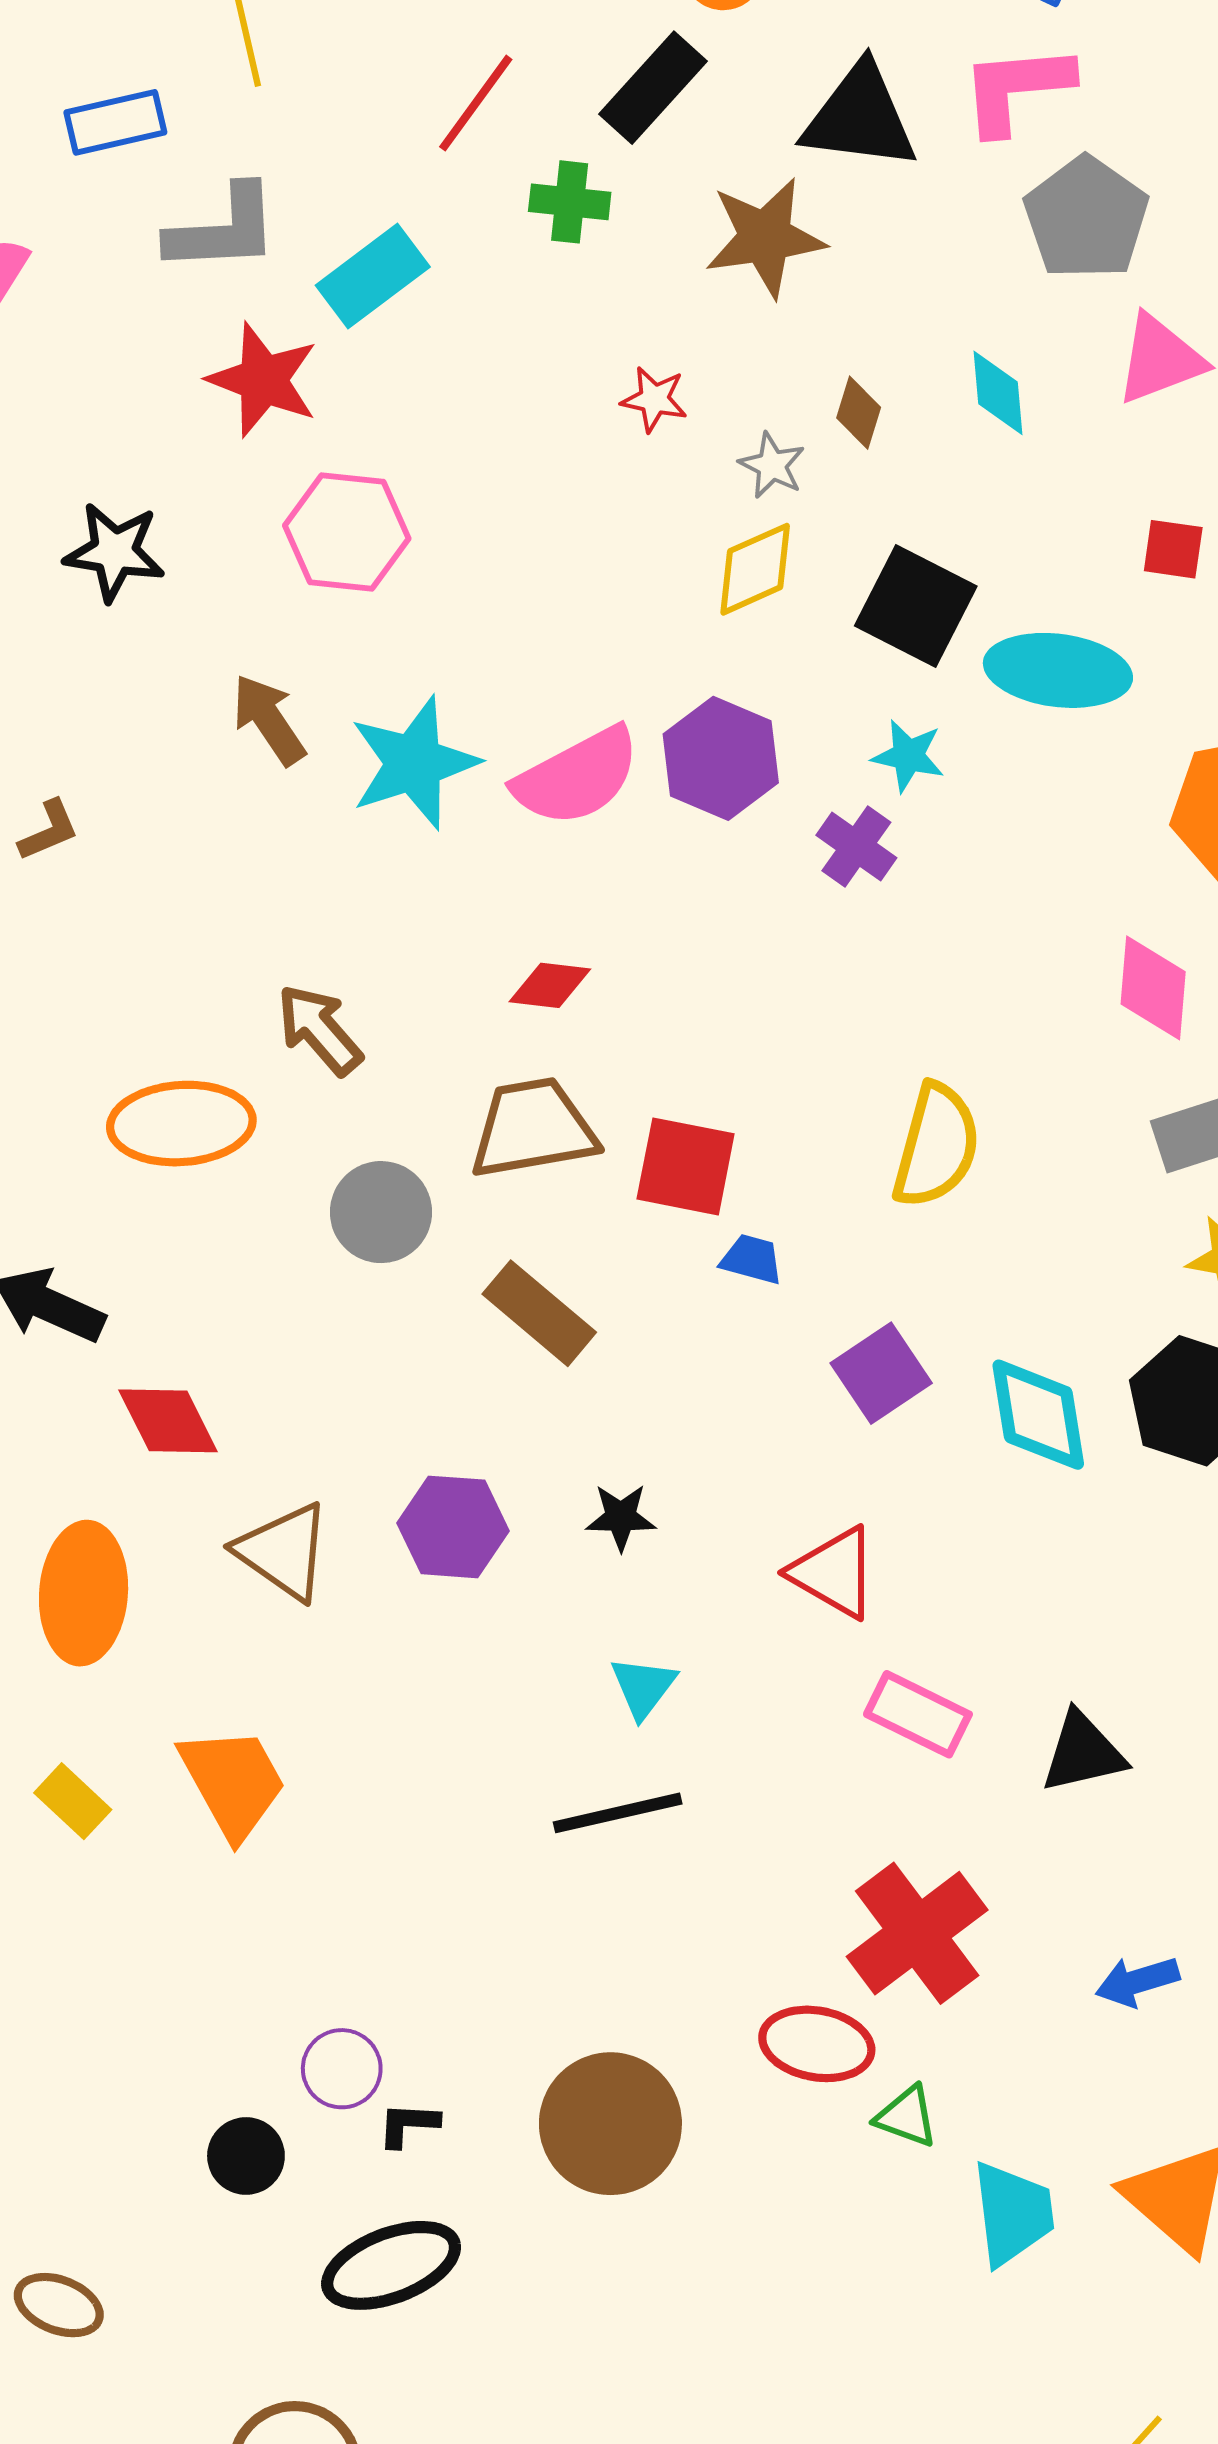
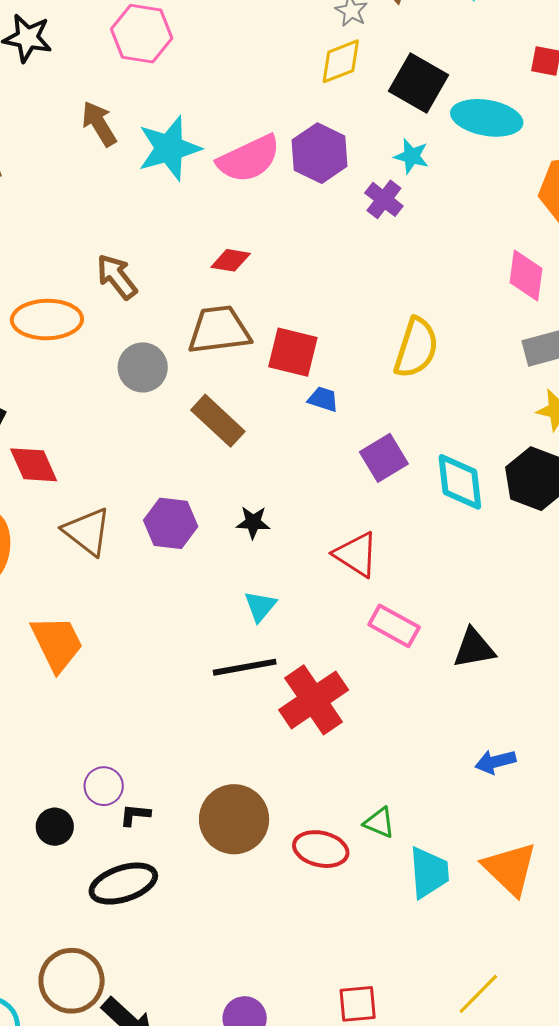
red cross: (917, 1933) -> (314, 700), moved
red ellipse: (817, 2044) -> (321, 849), moved

